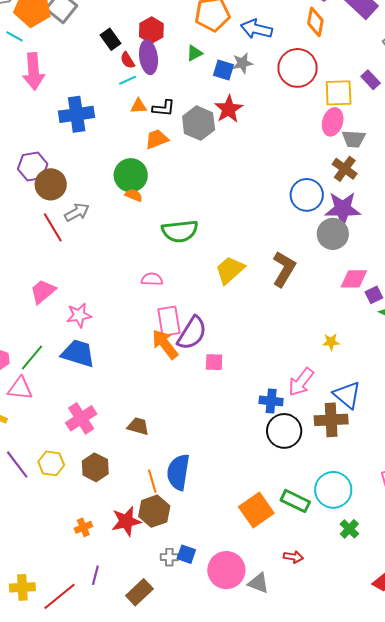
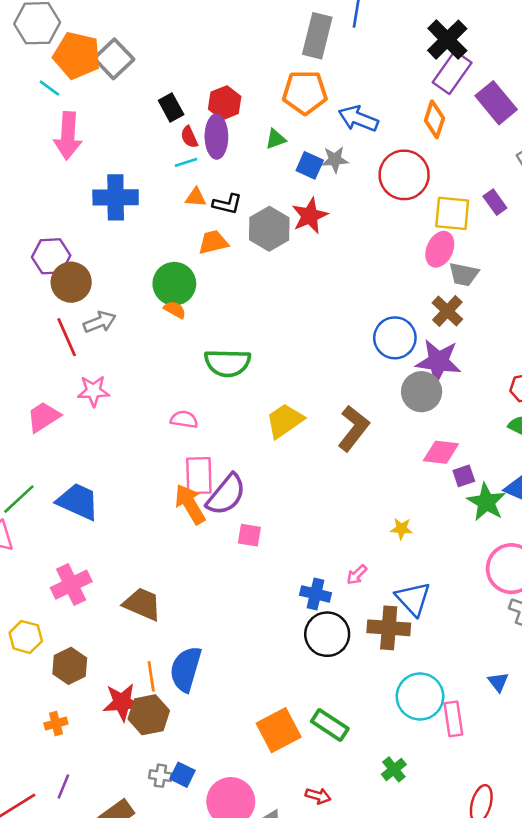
pink star: (79, 315) -> (93, 391), moved
pink arrow: (301, 382) -> (357, 575), size x0.6
brown trapezoid: (138, 426) -> (142, 604), size x1.4
brown hexagon: (95, 467) -> (70, 666), moved
cyan circle: (333, 490) -> (420, 696), moved
red star: (126, 521) -> (122, 702), moved

